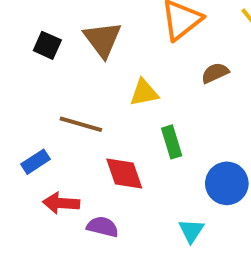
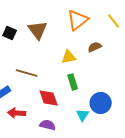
yellow triangle: (144, 93) -> (69, 57), moved
purple semicircle: (103, 227) -> (48, 125), moved
cyan triangle: (191, 231) -> (83, 115), moved

